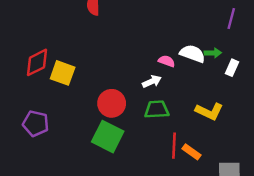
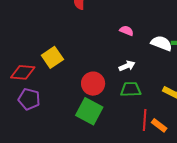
pink semicircle: (167, 61) -> (127, 31), moved
red diamond: (37, 62) -> (23, 72), moved, turned 30
yellow square: (63, 73) -> (52, 57), turned 35

